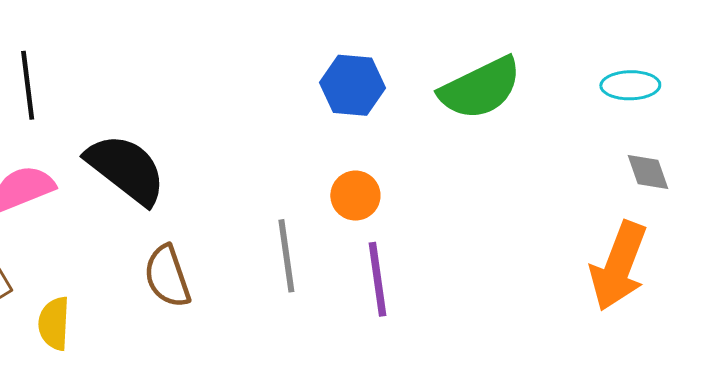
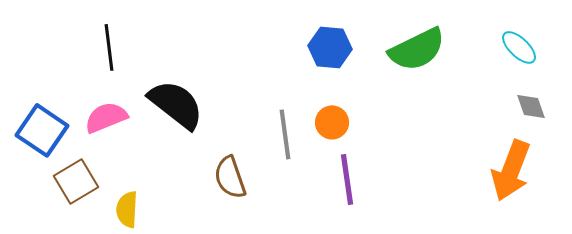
cyan ellipse: (630, 85) -> (519, 47), turned 45
gray line: (286, 256) -> (285, 134), moved
brown semicircle: (167, 276) -> (230, 177), moved

